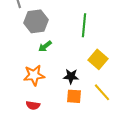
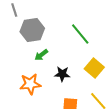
green line: (84, 25) -> (80, 34), turned -45
black star: (71, 76) -> (62, 74), moved

